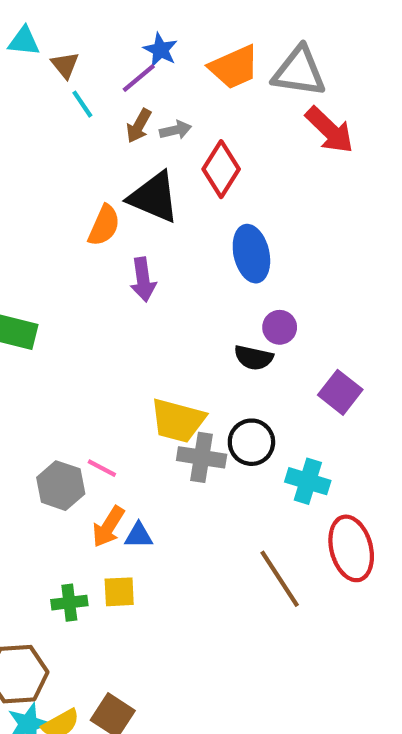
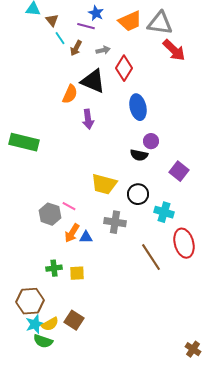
purple line: (139, 78) -> (86, 26), turned 54
brown arrow: (139, 126) -> (76, 48), moved
gray cross: (202, 457) -> (115, 222), moved
yellow square: (119, 592) -> (77, 273), moved

